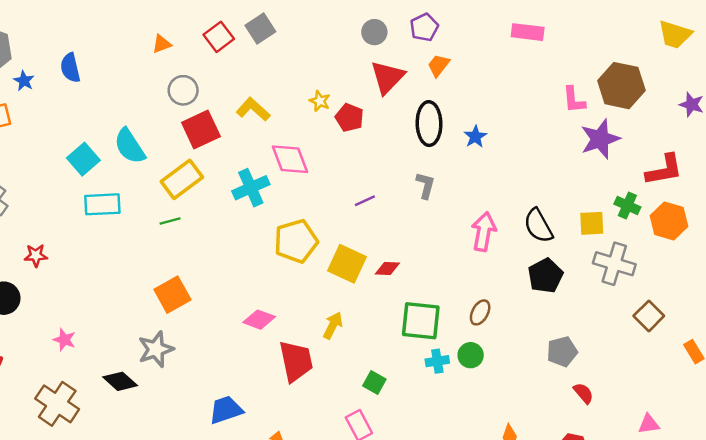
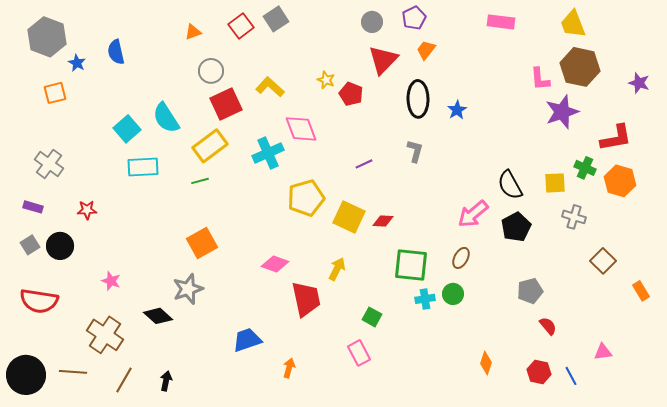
yellow trapezoid: (675, 34) -> (573, 24), moved, turned 52
pink arrow: (484, 232) -> (473, 214), moved, turned -140
gray cross: (614, 264) -> (574, 217), size x0.7

